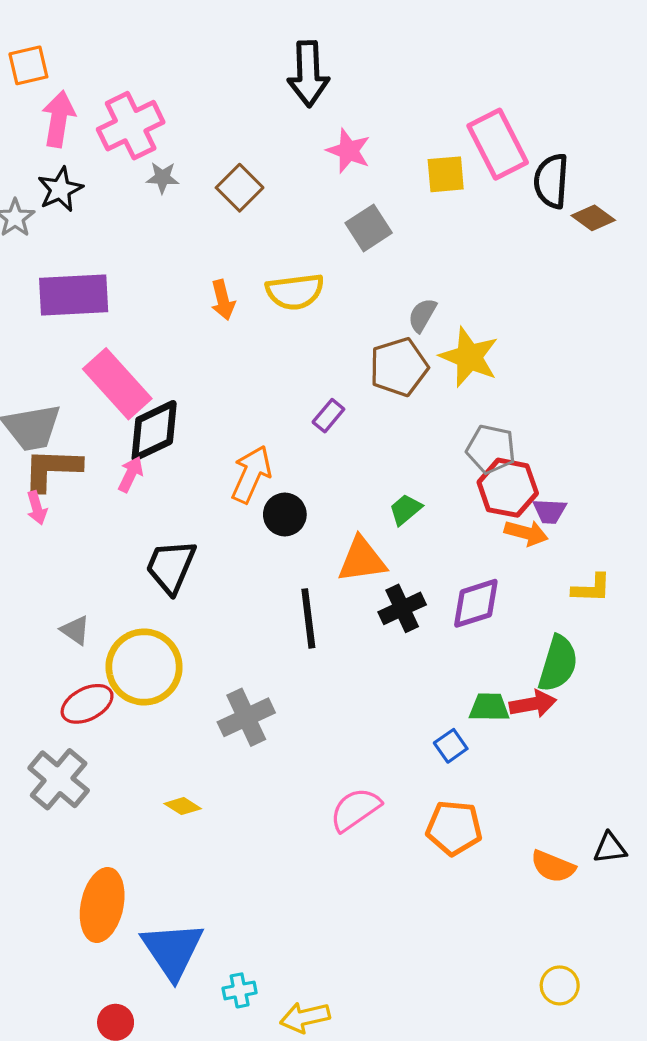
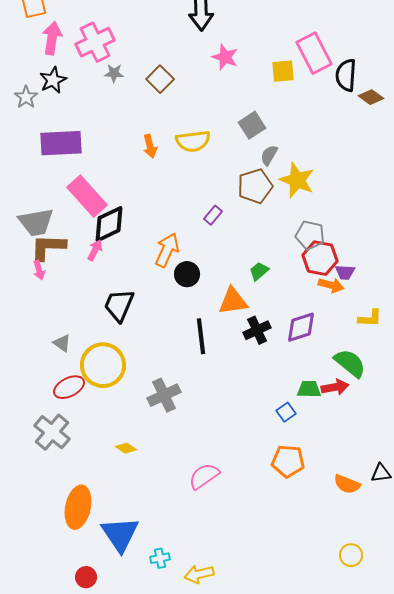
gray square: (369, 228) -> (252, 125), moved
green semicircle: (558, 664) -> (350, 363), turned -68
pink semicircle: (355, 809) -> (204, 476), moved

